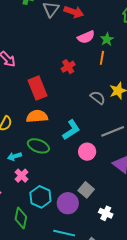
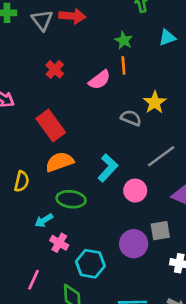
pink semicircle: (86, 37) -> (100, 80), moved
red cross: (68, 67) -> (55, 69), moved
gray square: (86, 190) -> (160, 231), moved, turned -35
purple circle: (68, 203) -> (134, 244), moved

